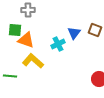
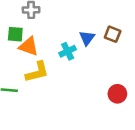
yellow L-shape: (33, 61) -> (37, 72), turned 125

